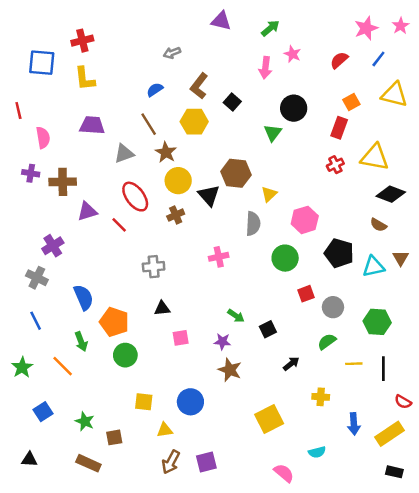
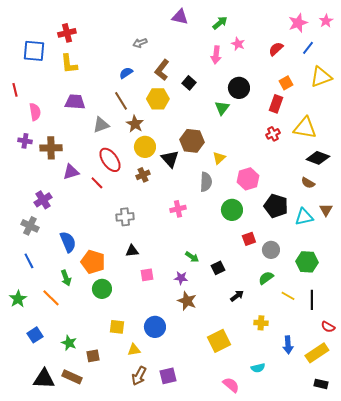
yellow triangle: (394, 95) -> (321, 77), turned -35
yellow line: (354, 364) -> (288, 296), turned 32
black triangle: (29, 460) -> (44, 379), moved, size x1.6

